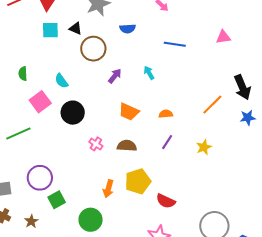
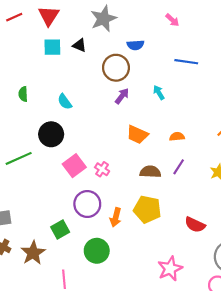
brown circle: (93, 49) -> (116, 68), moved
pink square: (40, 102) -> (74, 166), moved
black circle: (73, 113) -> (51, 134), moved
brown semicircle: (127, 146) -> (150, 172), moved
purple circle: (40, 178) -> (87, 204), moved
yellow pentagon: (138, 181) -> (147, 209), turned 30
red semicircle: (166, 201) -> (195, 225), moved
brown star: (31, 221) -> (33, 253), size x1.6

